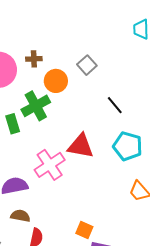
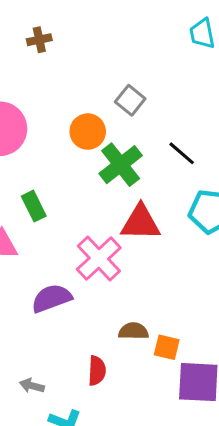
brown cross: (34, 59) -> (39, 40), moved
green cross: (36, 106) -> (121, 165), moved
brown semicircle: (20, 216) -> (133, 331), moved

